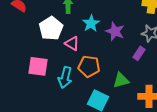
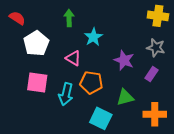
white pentagon: (51, 28) -> (36, 43), moved
purple star: (115, 31) -> (124, 60), moved
purple rectangle: (139, 53) -> (152, 74), moved

